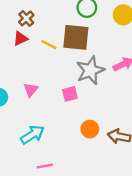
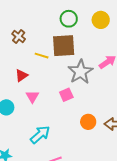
red triangle: (21, 39) -> (21, 75), moved

